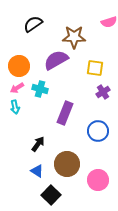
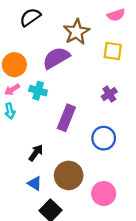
brown star: (74, 37) -> (77, 32), turned -30
yellow square: (95, 68) -> (113, 51), moved

